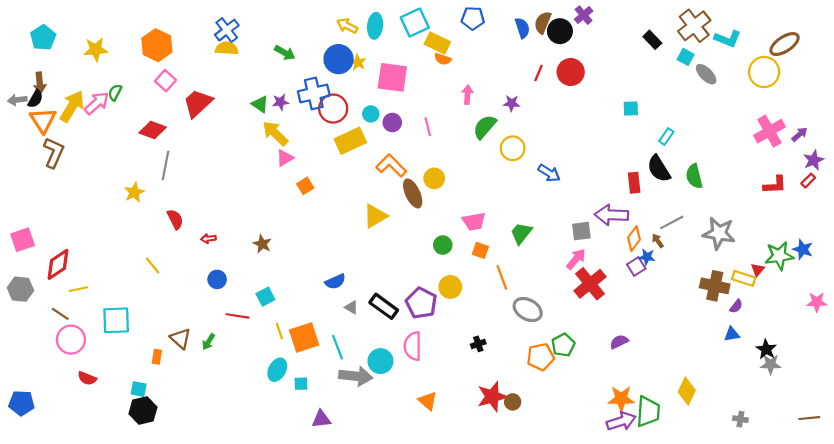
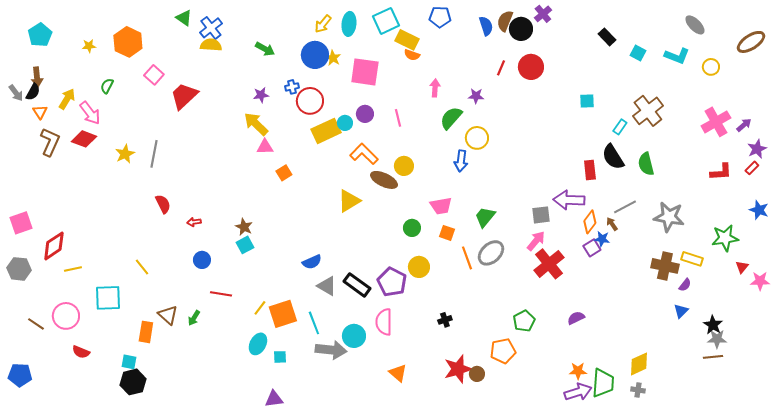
yellow arrow: (347, 26) -> (323, 24), turned -78
brown cross: (694, 26) -> (648, 111), moved
cyan L-shape: (728, 39) -> (677, 56), moved
brown ellipse: (785, 44) -> (751, 42), moved
orange hexagon: (157, 45) -> (128, 42), moved
yellow star: (96, 49) -> (89, 46), size x0.6
yellow circle: (764, 72) -> (711, 67), size x0.6
gray ellipse: (706, 74) -> (695, 25), moved
blue cross: (314, 93) -> (292, 87), size x0.5
gray arrow: (17, 100) -> (16, 93), turned -120
pink arrow: (97, 103) -> (90, 113), moved, turned 95
green triangle: (260, 104) -> (184, 18), moved
yellow arrow: (72, 106) -> (67, 99), size x0.7
cyan circle: (371, 114) -> (345, 123), moved
orange triangle: (43, 120) -> (40, 112), size x0.6
red diamond: (153, 130) -> (84, 139), moved
pink triangle: (285, 158) -> (265, 147), turned 30
blue arrow: (549, 173) -> (461, 161), moved, turned 65
yellow star: (134, 192) -> (125, 154), moved
brown ellipse: (413, 193) -> (384, 180), turned -40
blue star: (803, 249) -> (759, 210), moved
yellow line: (153, 265) -> (142, 267), moved
red triangle: (758, 270) -> (742, 267), moved
cyan square: (265, 297) -> (245, 245), moved
gray triangle: (351, 307) -> (327, 286), size x1.5
gray ellipse: (528, 310) -> (491, 253), moved, turned -72
brown line: (60, 314) -> (36, 324), moved
yellow line: (279, 331) -> (260, 308), turned 56
blue triangle: (732, 334) -> (681, 311), turned -35
orange rectangle: (157, 357) -> (146, 332), size x1.5
orange pentagon: (541, 357) -> (503, 351), moved
yellow diamond: (687, 391) -> (639, 364), turned 40
orange star: (621, 399) -> (578, 371), size x0.7
brown line: (809, 418) -> (713, 357), moved
purple triangle: (321, 419) -> (274, 399), moved
gray cross: (740, 419) -> (638, 390), moved

